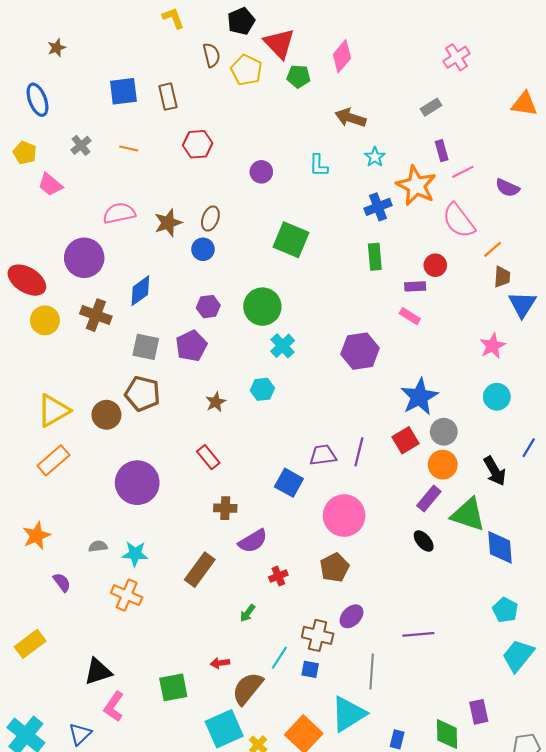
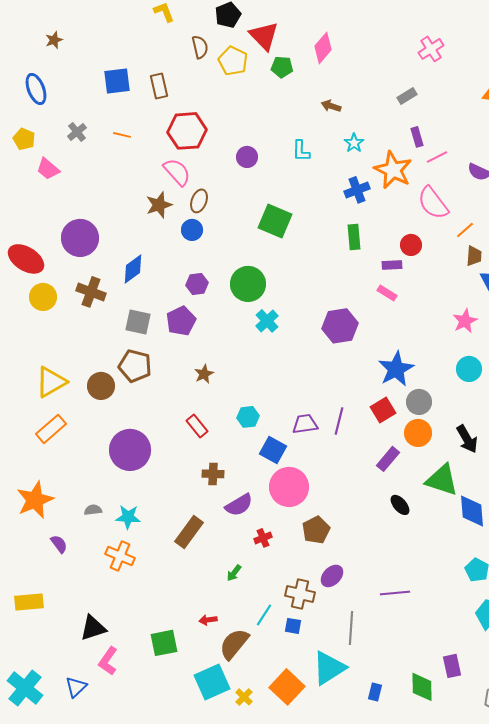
brown arrow: (350, 118) -> (331, 106), size x0.7
red hexagon: (198, 144) -> (187, 131), size x1.4
pink semicircle: (119, 213) -> (177, 172), moved, turned 60
cyan hexagon: (262, 389) -> (248, 417), moved
purple rectangle: (429, 499) -> (388, 459), moved
pink circle: (344, 516) -> (289, 487), moved
orange star: (36, 536) -> (35, 500), size x1.4
yellow rectangle: (30, 644) -> (29, 602), turned 32

